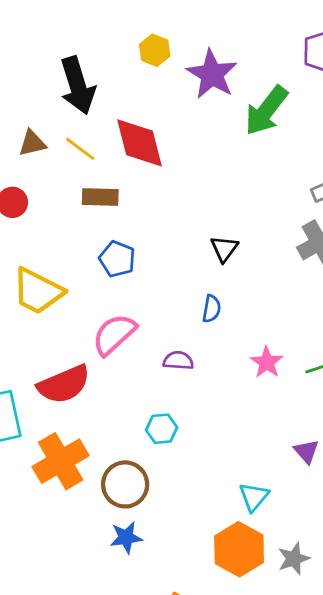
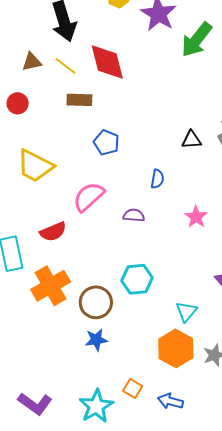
black triangle: (224, 249) -> (191, 140), moved, turned 50
blue pentagon: (117, 259) -> (106, 142), moved
red semicircle: (64, 384) -> (53, 232), size x0.7
cyan hexagon: (162, 429) -> (137, 279), moved, size x1.4

